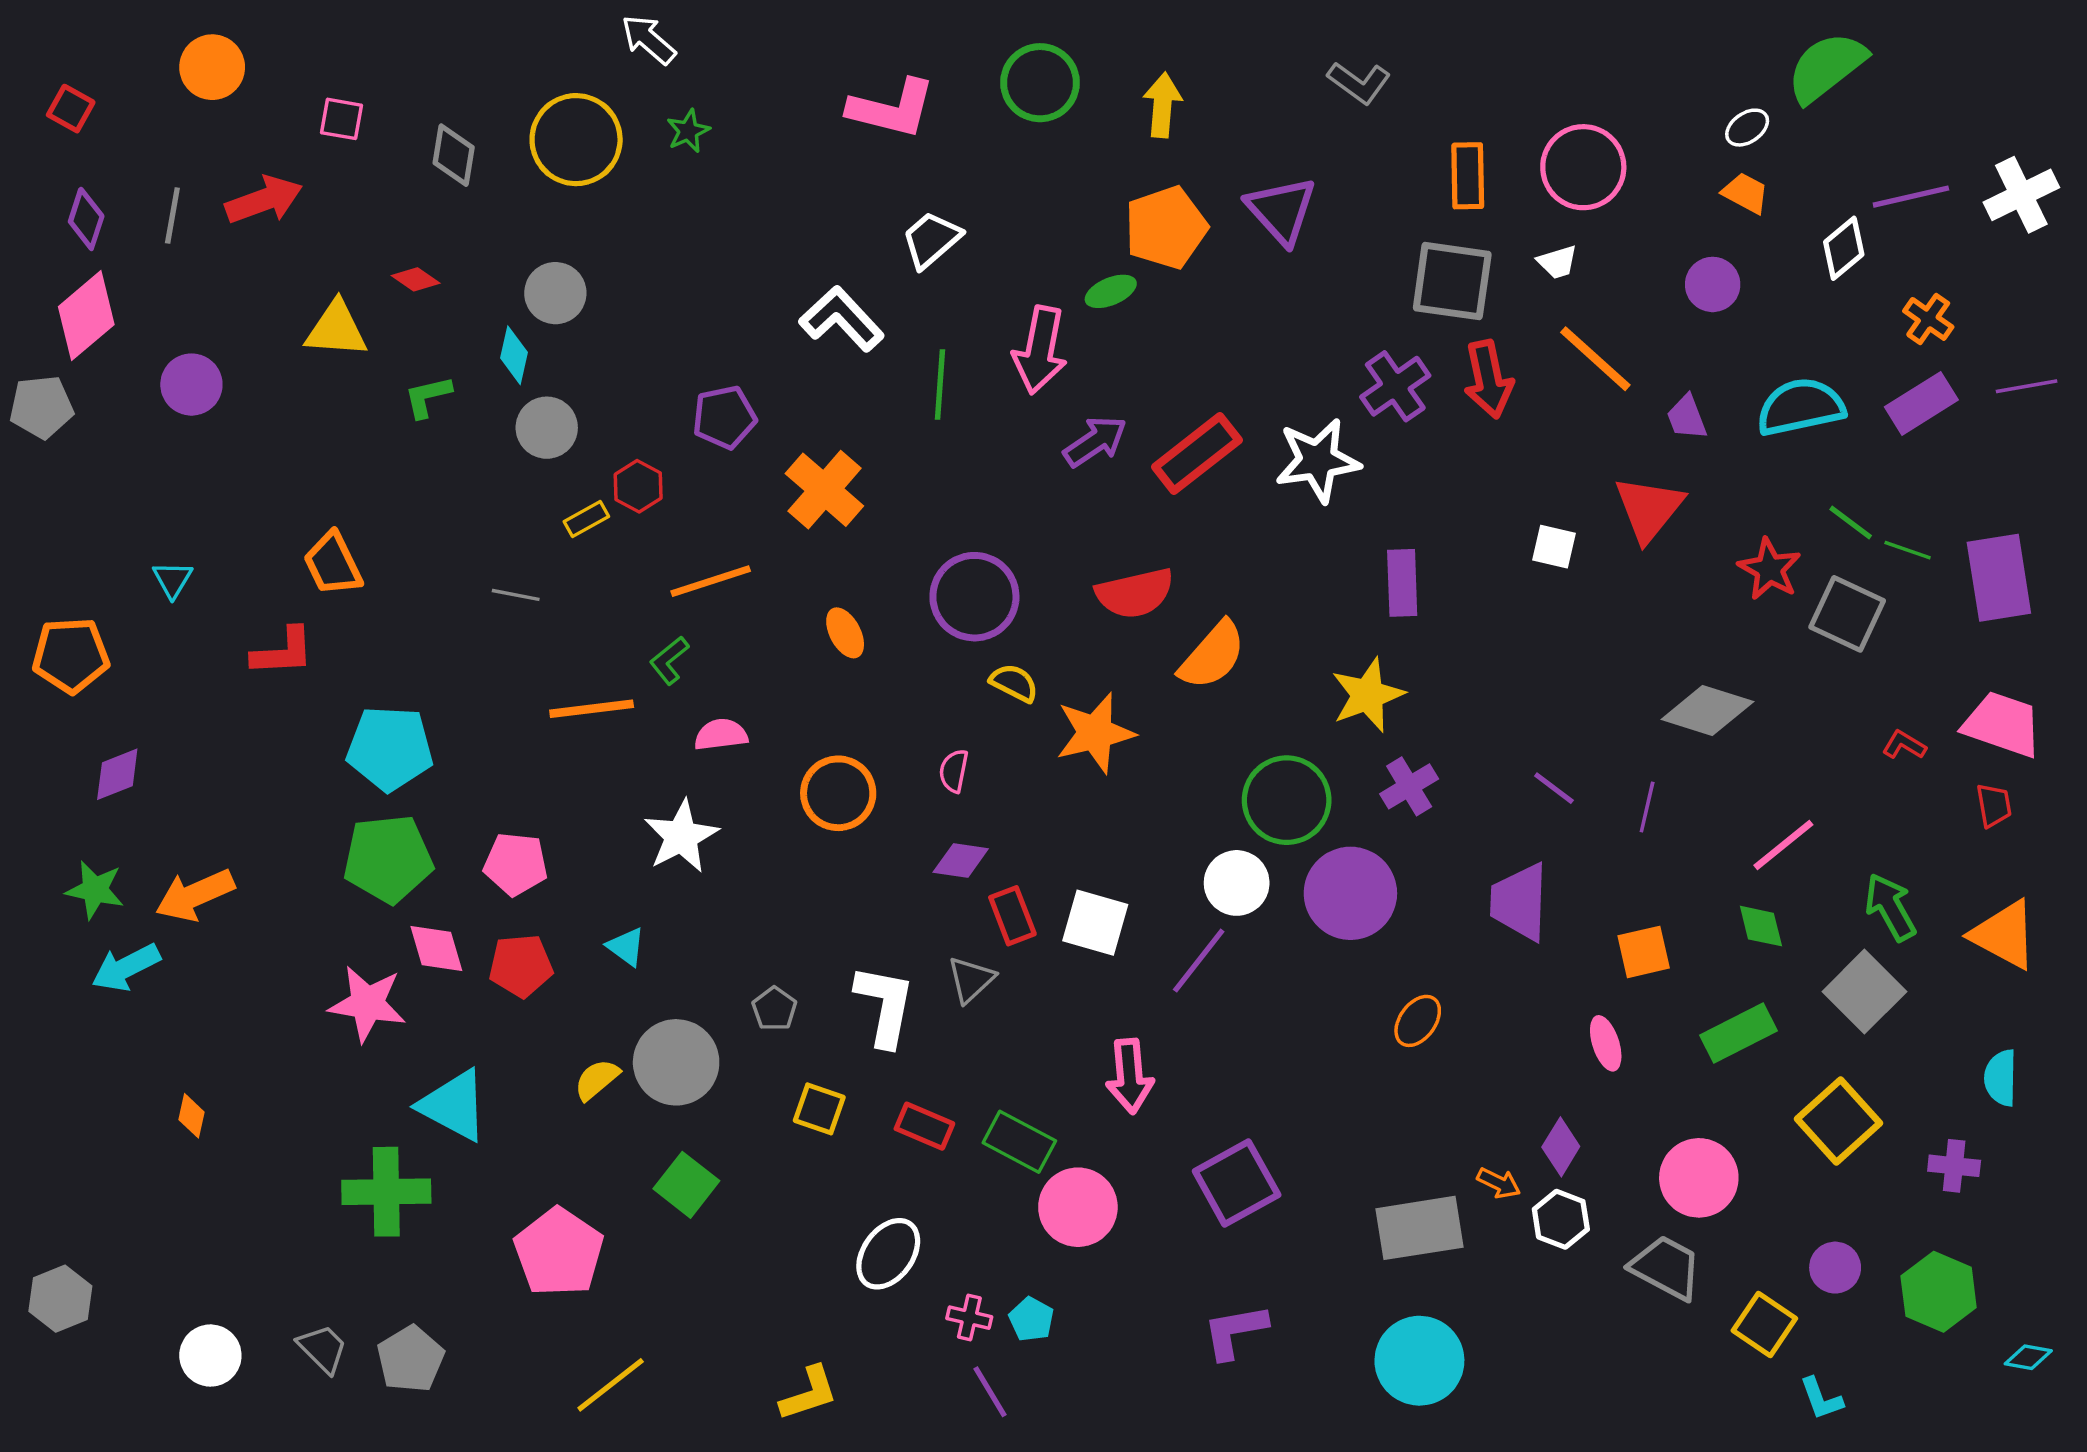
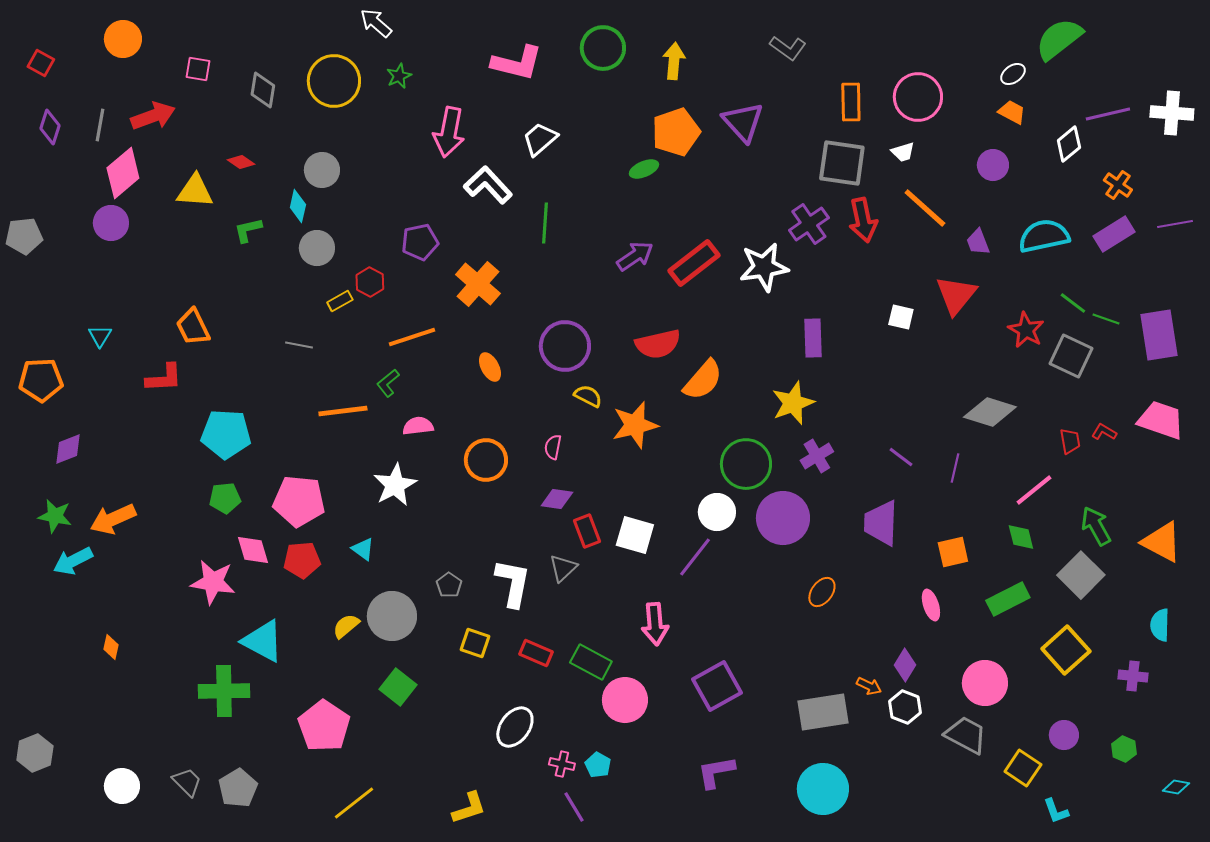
white cross: (2021, 195) -> (1172, 113), turned 30
pink diamond: (86, 316) -> (123, 173), moved
pink arrow: (1040, 350) -> (449, 132), moved
red trapezoid: (1994, 805) -> (1070, 441), moved
green pentagon: (388, 859) -> (225, 498), size x0.6
pink pentagon: (516, 864) -> (299, 501), size x1.4
green hexagon: (1939, 1292) -> (1124, 749), size x0.6

